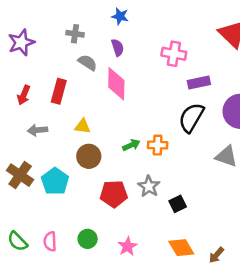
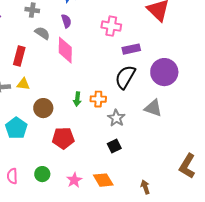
yellow triangle: (83, 126) -> (23, 84), moved
green arrow: (131, 145) -> (77, 99), turned 120
gray star: (149, 186) -> (116, 118), moved
orange diamond: (181, 248) -> (103, 180), moved
brown arrow: (216, 255) -> (145, 187), turned 120

